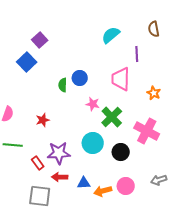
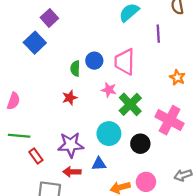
pink trapezoid: (121, 79) -> (125, 62), moved
red star: (43, 120) -> (70, 98), moved
red rectangle: (38, 163) -> (36, 156), moved
blue triangle: (84, 183) -> (99, 164), moved

